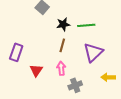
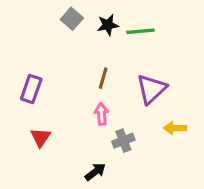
black star: (63, 24) -> (108, 25), moved
green line: (86, 25) -> (141, 31), moved
red triangle: (36, 70) -> (41, 137), moved

